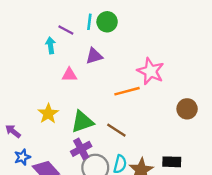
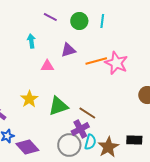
cyan line: (89, 22) -> (102, 21), moved
purple line: (66, 30) -> (50, 17), moved
orange line: (127, 91) -> (96, 61), moved
purple cross: (81, 149) -> (80, 129), moved

